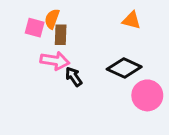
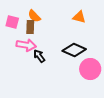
orange semicircle: (52, 19) -> (34, 16), moved, turned -64

